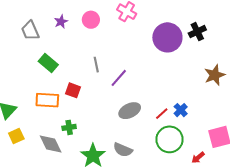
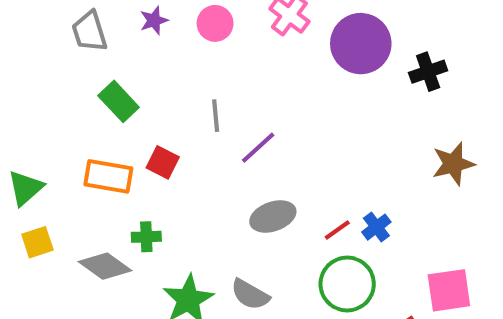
purple circle: (167, 37) -> (361, 44), moved
gray diamond: (51, 144) -> (105, 266), turned -35

